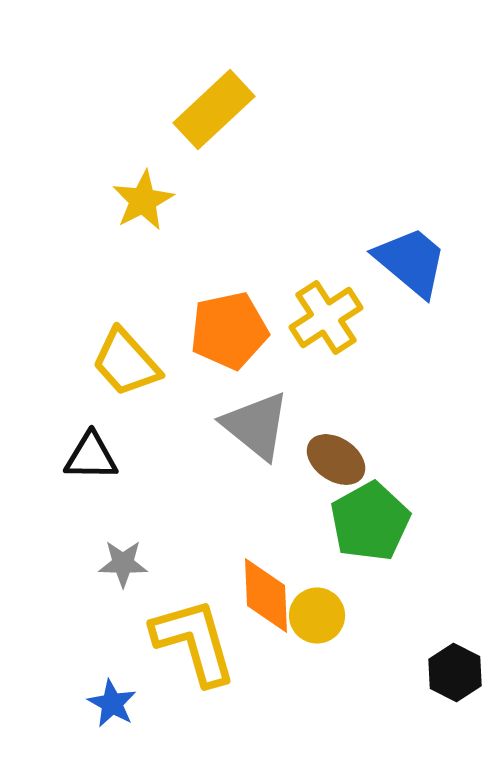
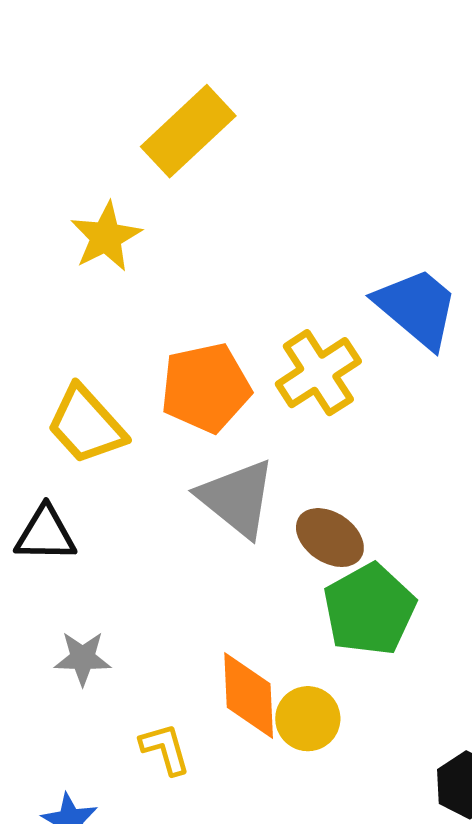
yellow L-shape: (194, 642) -> (165, 749), size x0.5

